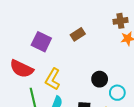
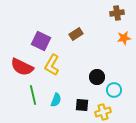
brown cross: (120, 21) -> (117, 13), moved
yellow L-shape: (53, 79) -> (52, 65), moved

